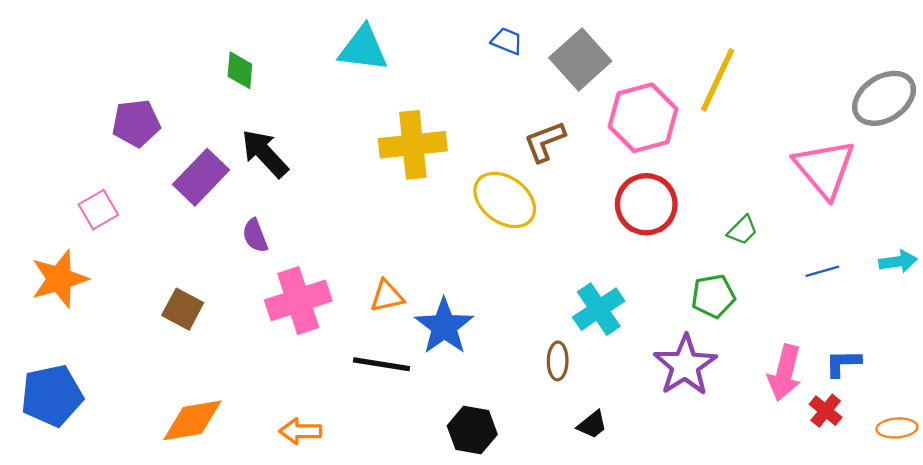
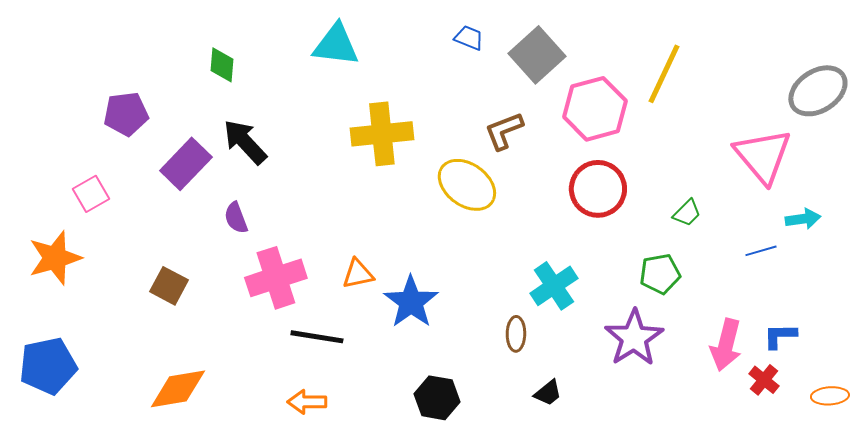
cyan arrow: (898, 262) -> (803, 219), moved
black line: (381, 364) -> (317, 337), moved
orange arrow: (300, 431) -> (307, 402), moved

